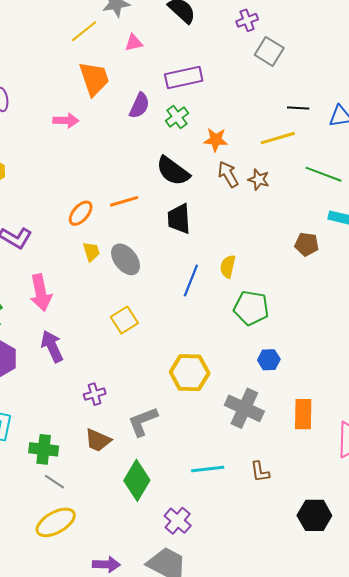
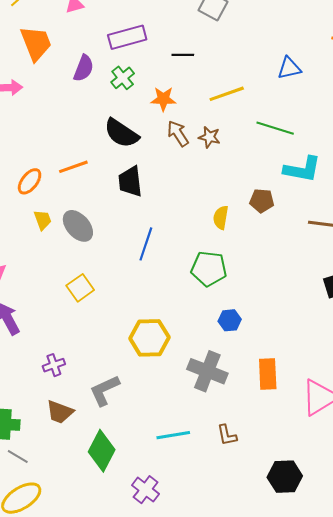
black line: (298, 108) -> (183, 55), moved
yellow semicircle: (228, 267) -> (221, 218), moved

